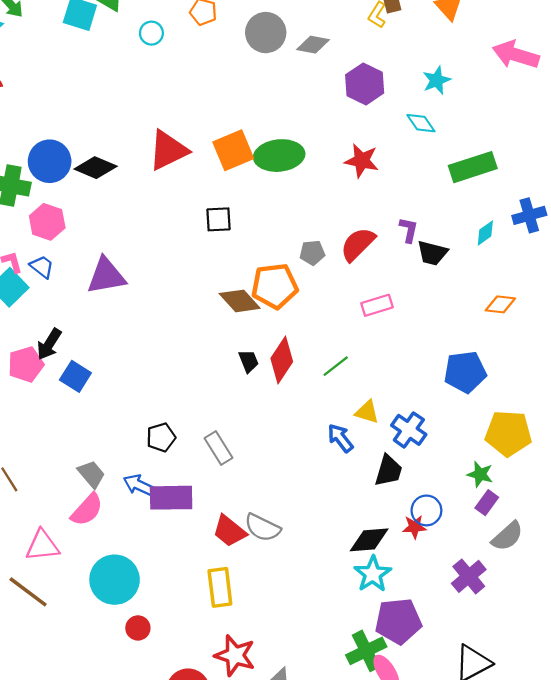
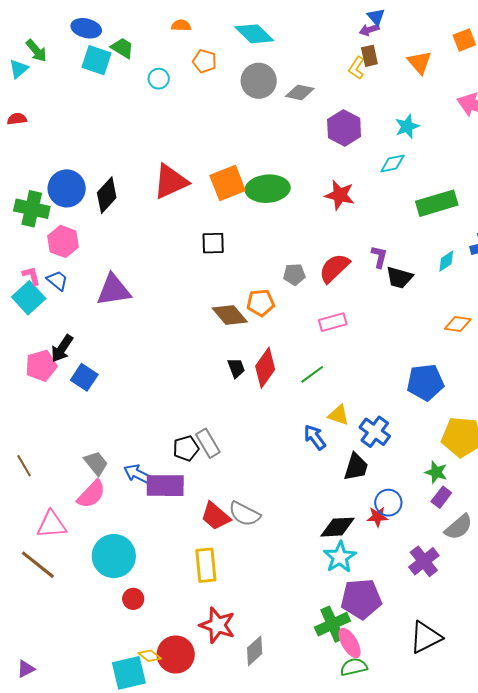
cyan diamond: (421, 123) -> (392, 164), turned -68
black diamond: (96, 168) -> (107, 195), turned -72
orange pentagon: (275, 286) -> (261, 303), size x0.7
pink rectangle: (377, 305) -> (333, 322), moved
black pentagon: (161, 437) -> (186, 448), moved

